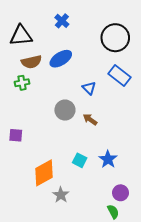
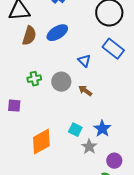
brown semicircle: (31, 62) -> (29, 36), turned -60
green cross: (22, 83) -> (34, 79), moved
gray star: (61, 195) -> (89, 147), moved

